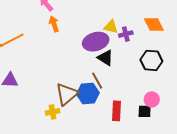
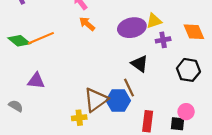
orange arrow: (54, 24) -> (87, 24), turned -35
yellow triangle: (111, 27) -> (154, 21), moved, turned -35
purple ellipse: (96, 42) -> (132, 28), moved

